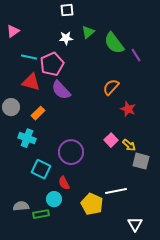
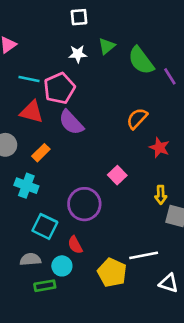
pink square: (111, 140) -> (117, 175), moved
yellow arrow: (129, 145) -> (161, 195), turned 48
gray semicircle: (21, 206) -> (30, 259), moved
white triangle: (135, 224) -> (169, 283), moved, turned -42

